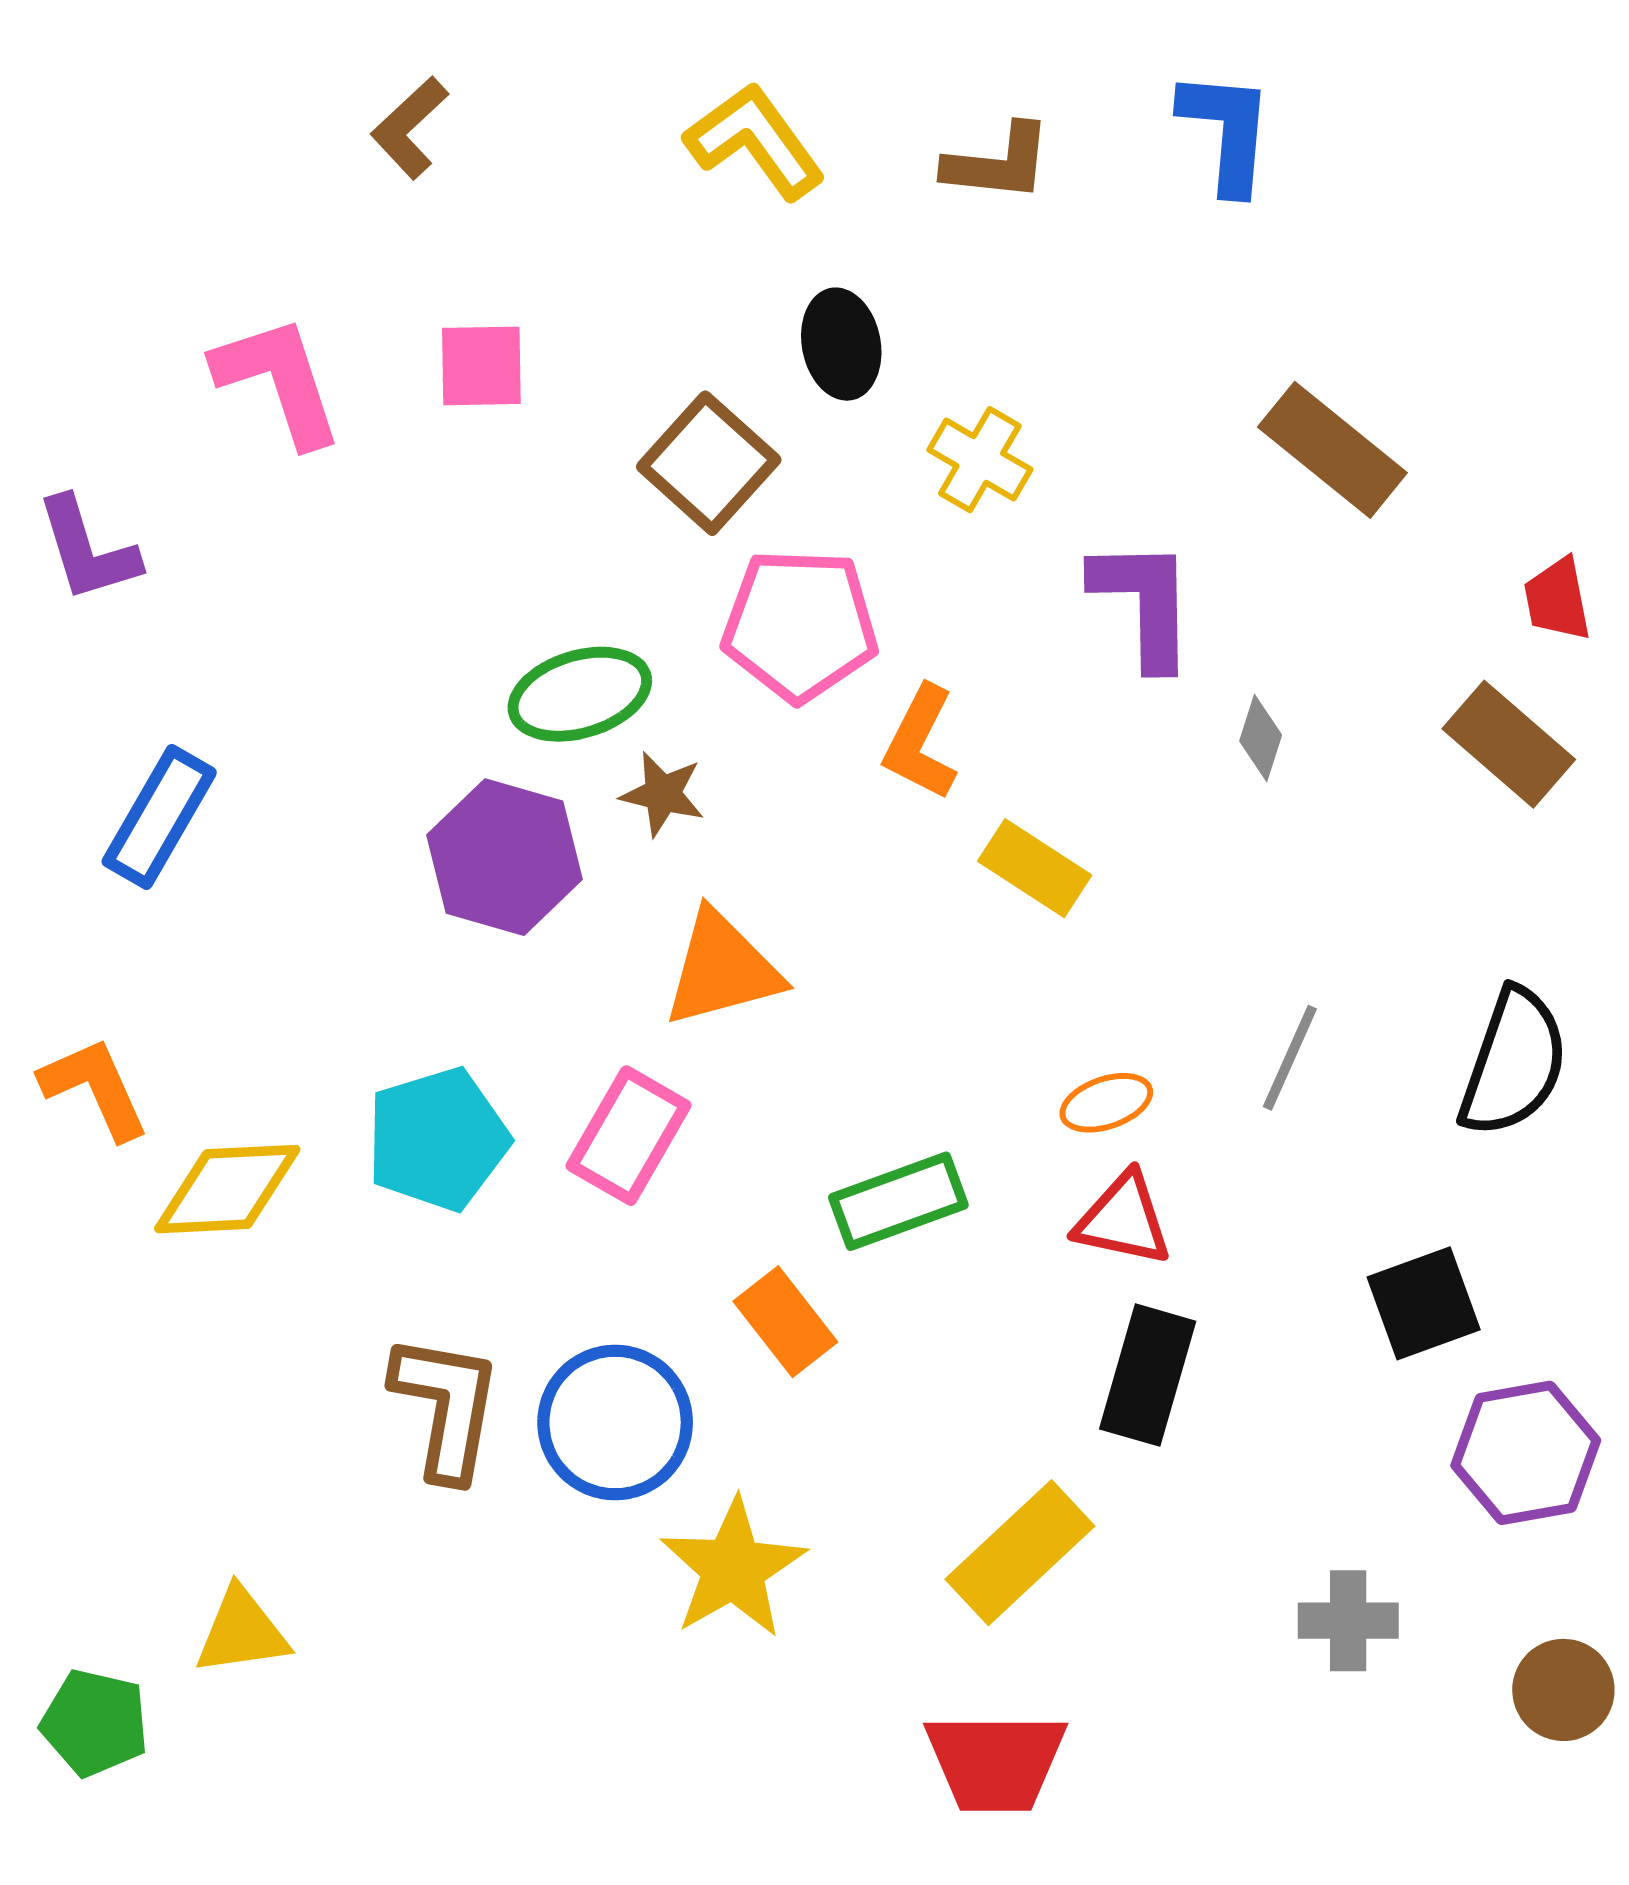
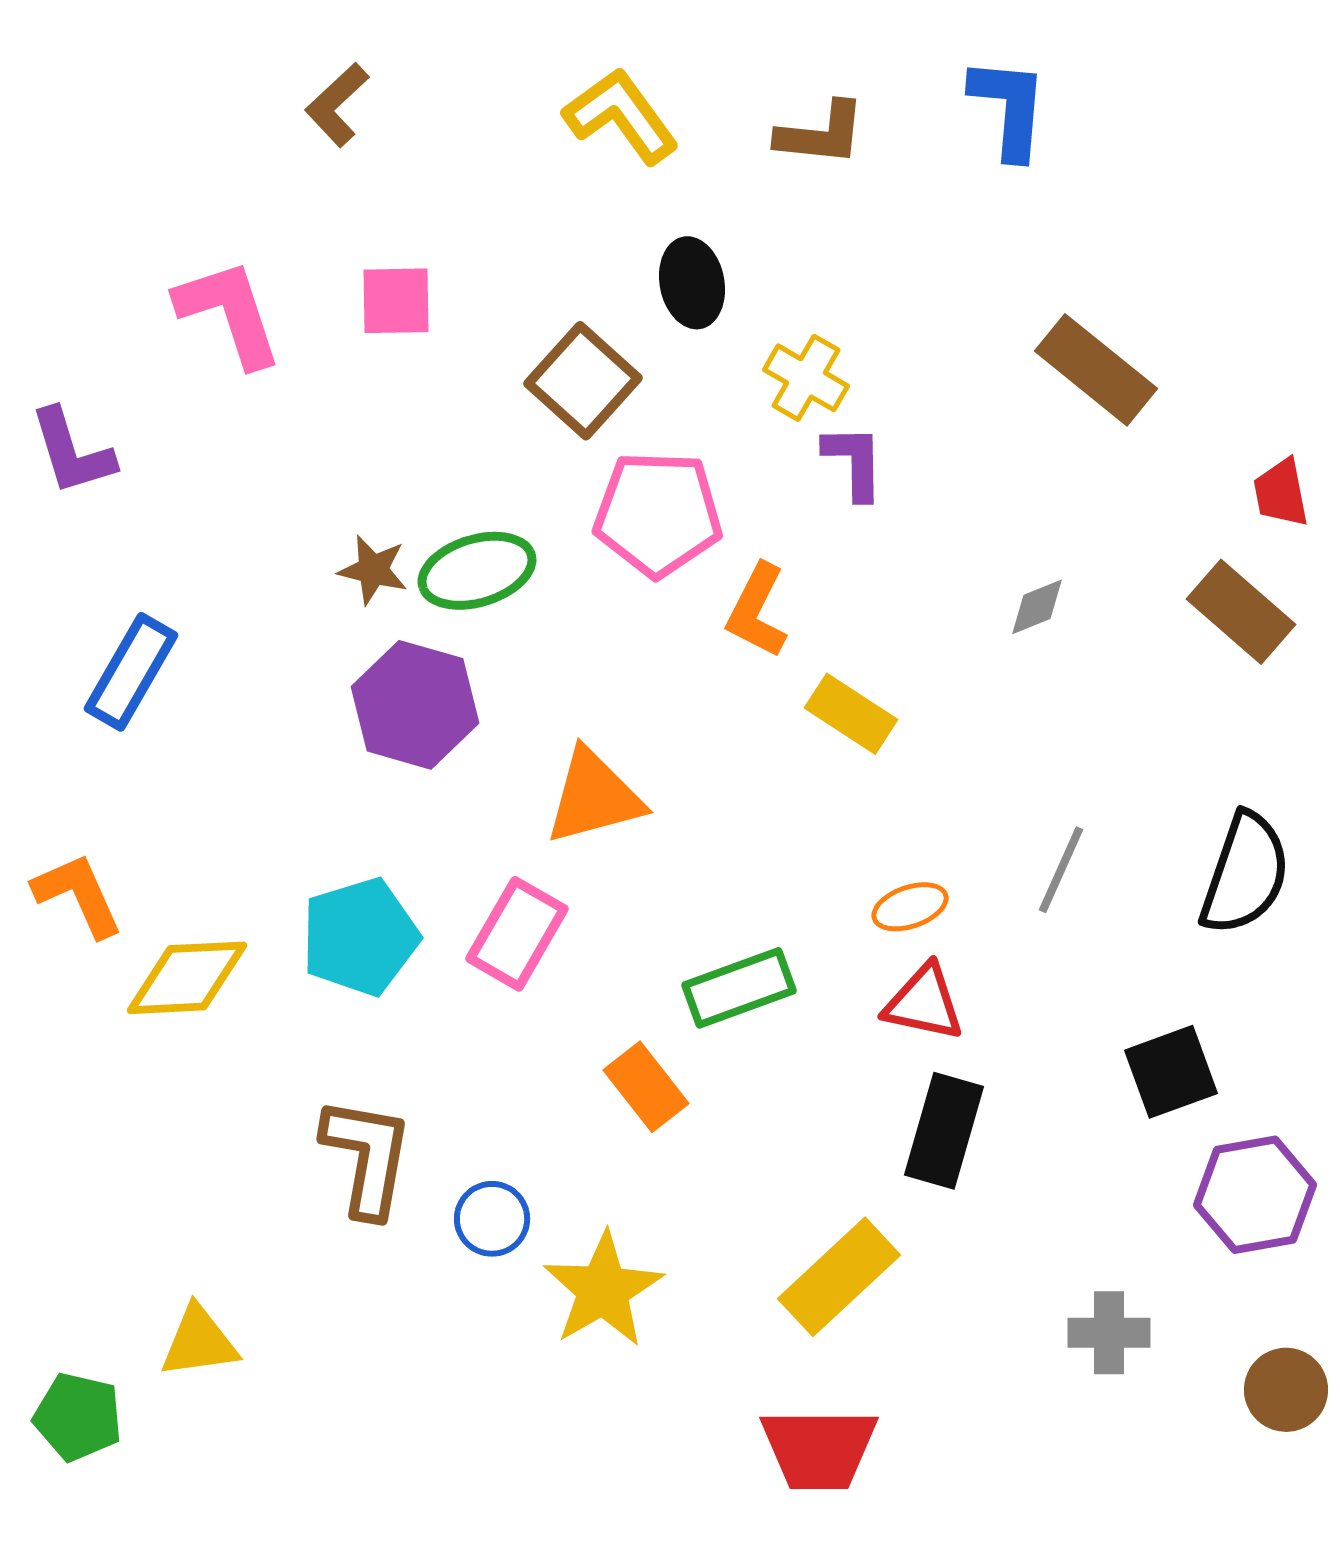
purple L-shape: (1144, 603) -> (854, 462), moved, size x0.7
gray diamond: (1261, 738) -> (1037, 607), turned 50
brown star: (663, 794) -> (373, 570), moved
blue circle: (615, 1422) -> (492, 1219), moved, size x0.6

